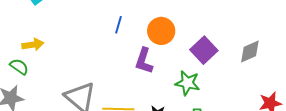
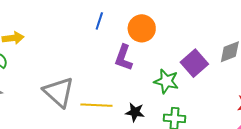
purple square: (204, 50) -> (194, 63), moved

